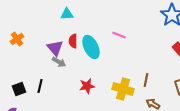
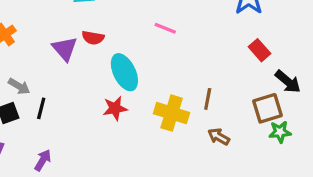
red semicircle: (73, 41) -> (93, 38), turned -80
cyan ellipse: (91, 47) -> (124, 72), moved
gray arrow: (59, 62) -> (19, 86), moved

